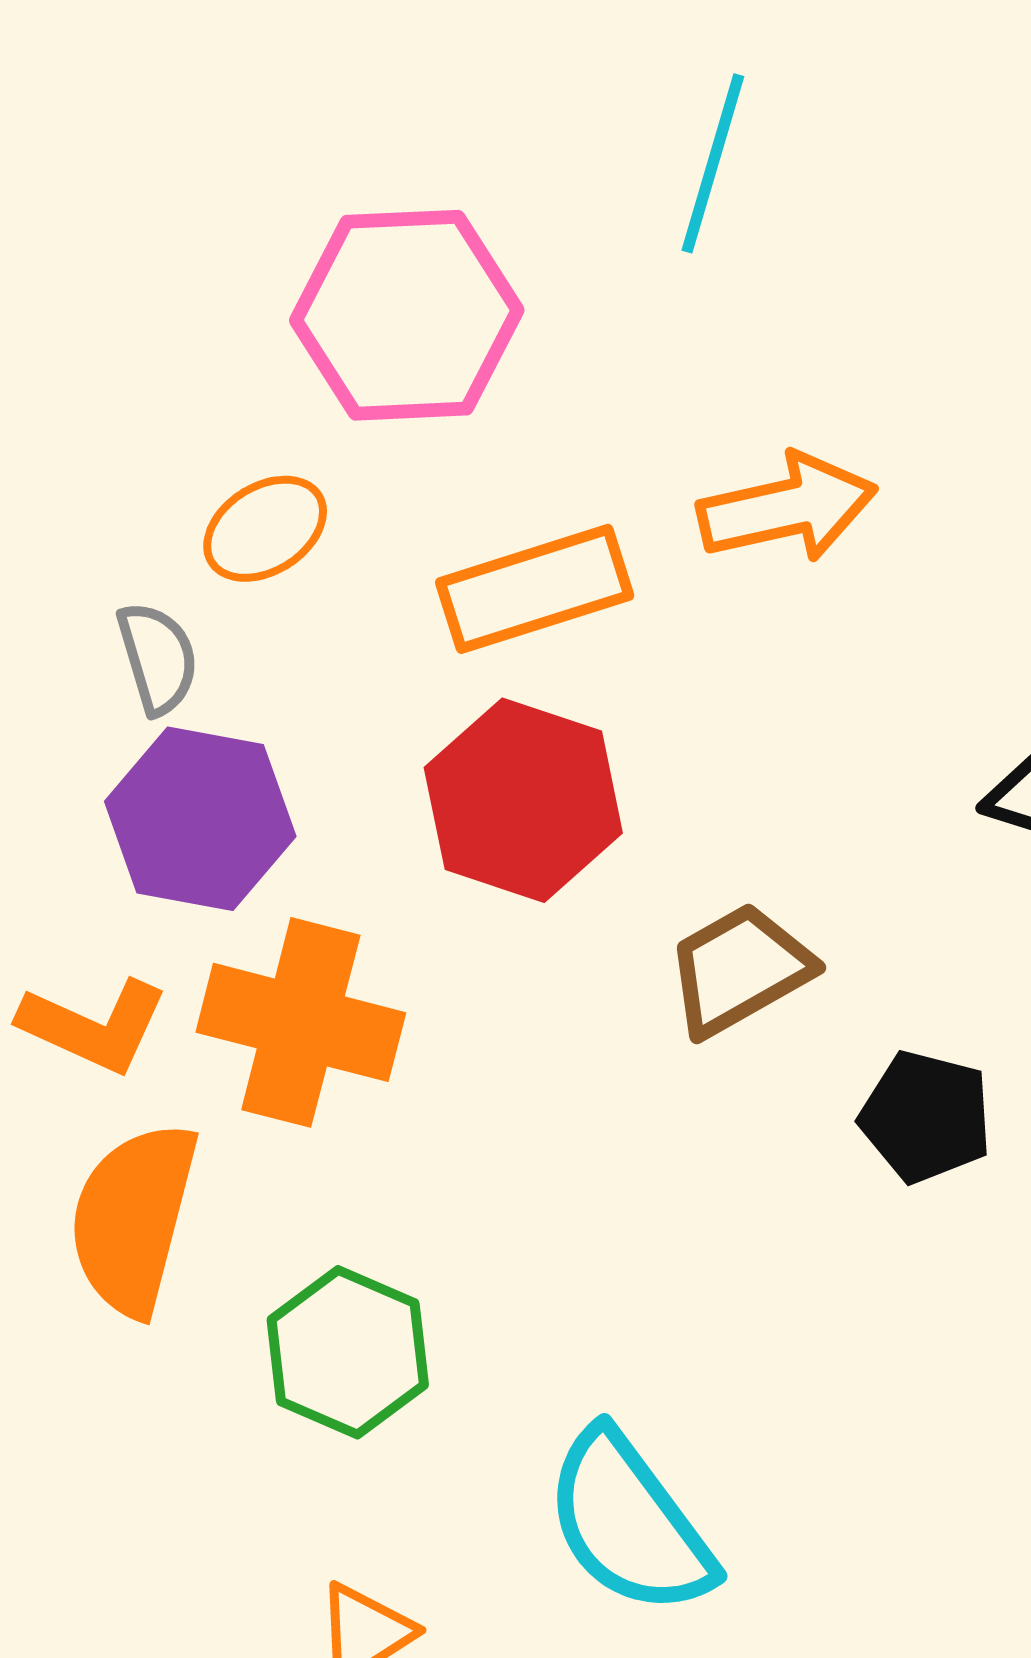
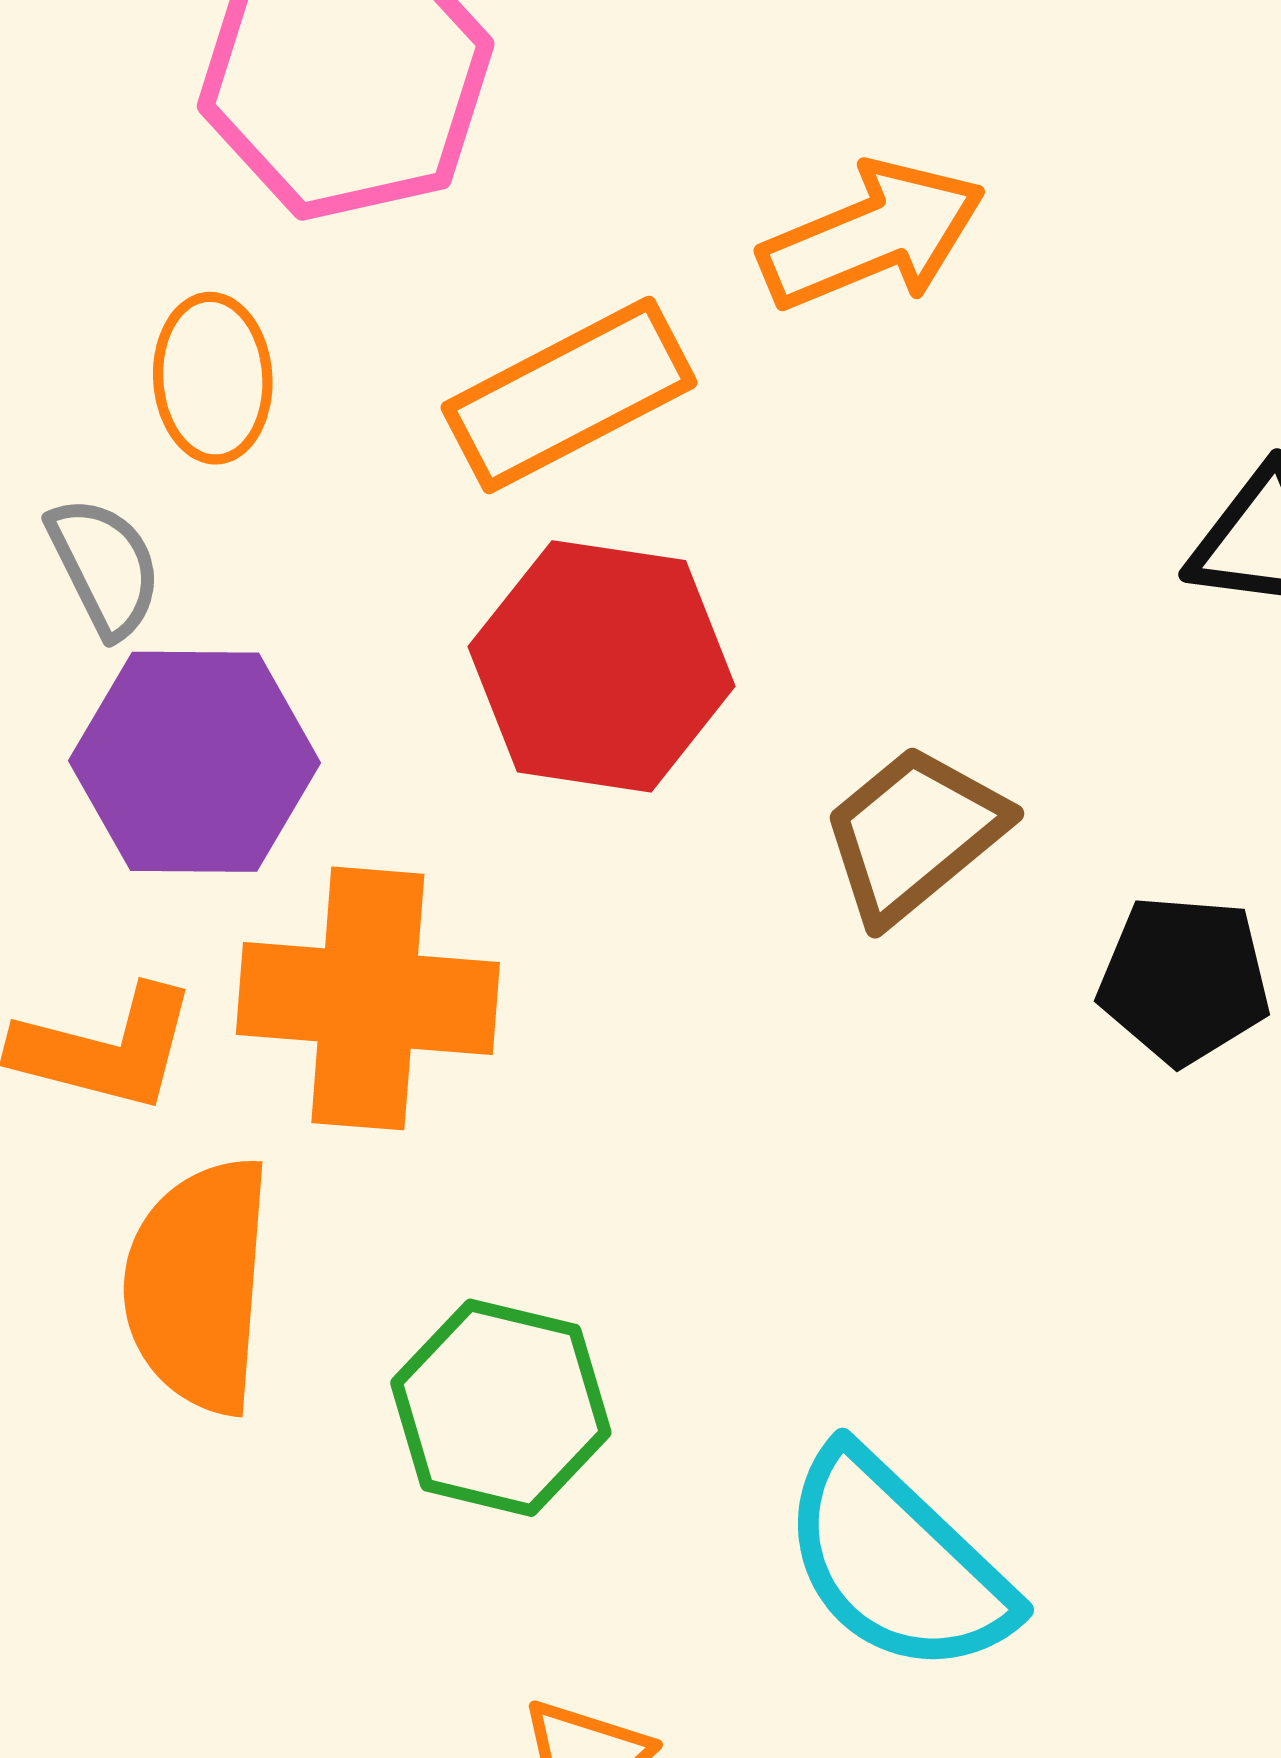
orange ellipse: (265, 529) -> (213, 378), turned -51

